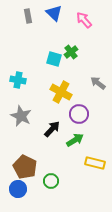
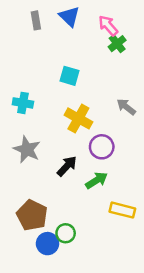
green cross: (71, 52) -> (117, 44), moved
blue circle: (18, 189) -> (47, 244), moved

